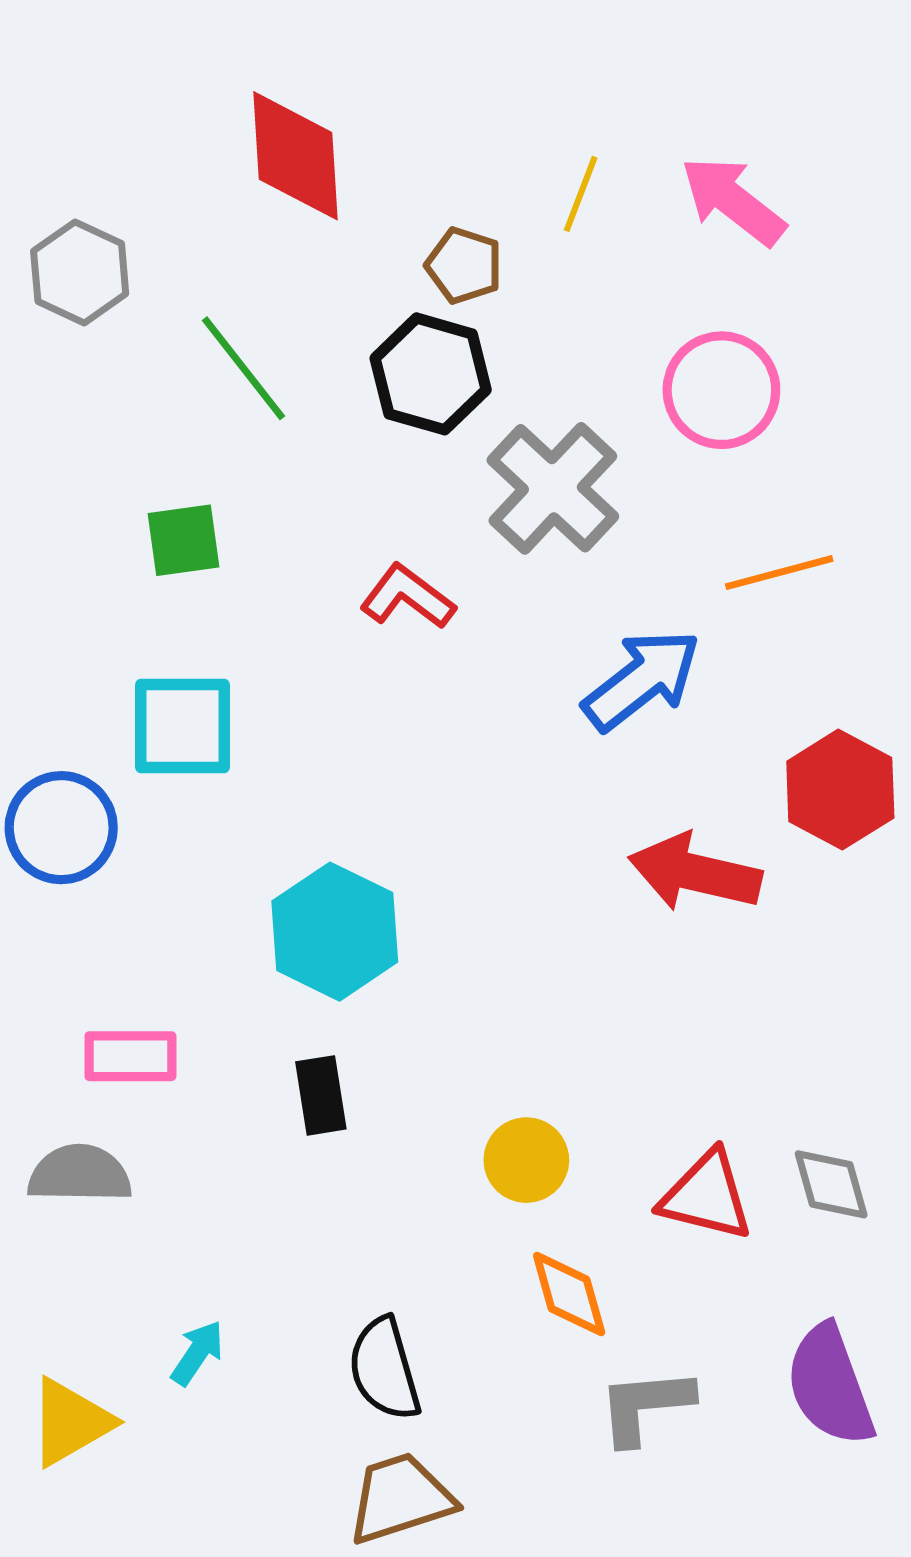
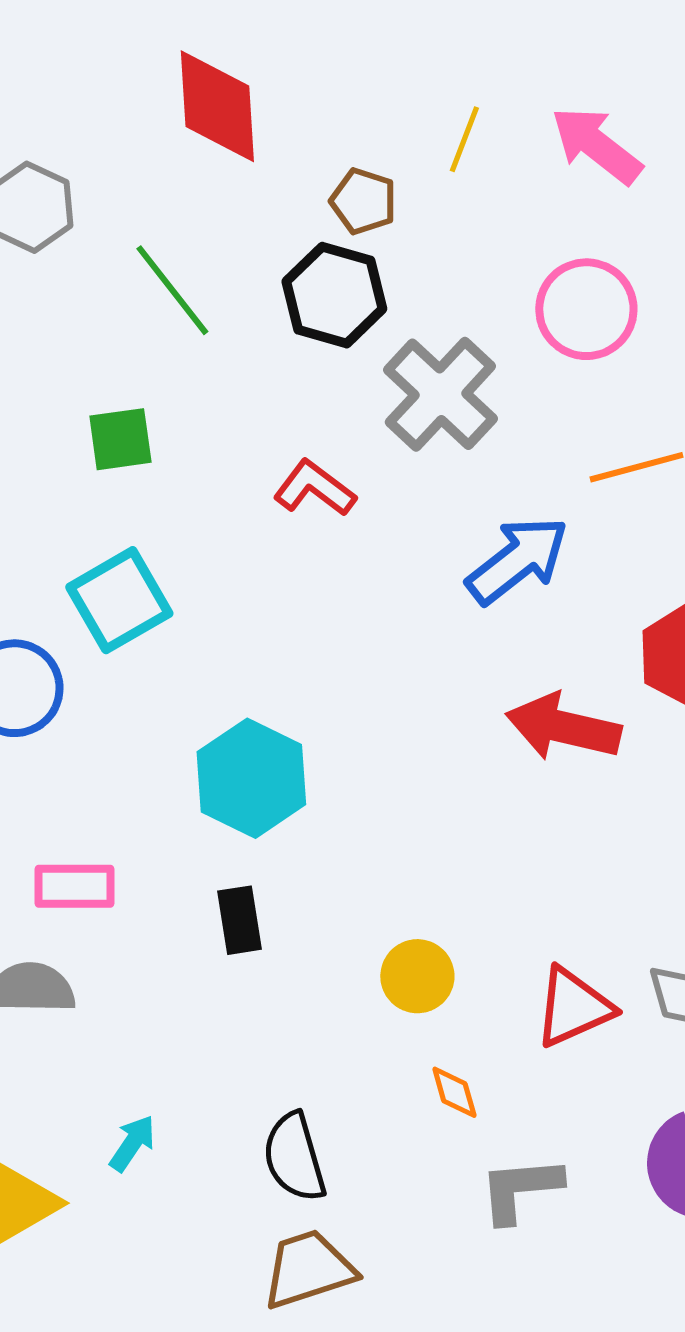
cyan square: (182, 726) -> (119, 600), turned -30
red triangle: (706, 1196) -> (573, 1007), turned -38
orange diamond: (569, 1294) -> (454, 1092), size x0.7

